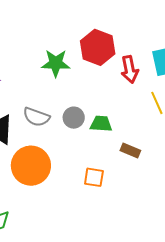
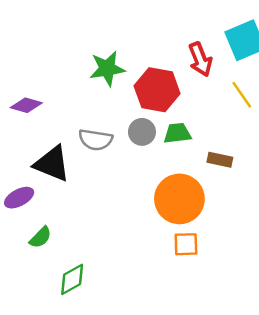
red hexagon: (98, 47) -> (157, 90), moved
orange circle: (31, 166) -> (179, 199), moved
orange square: (94, 177) -> (186, 244), moved

